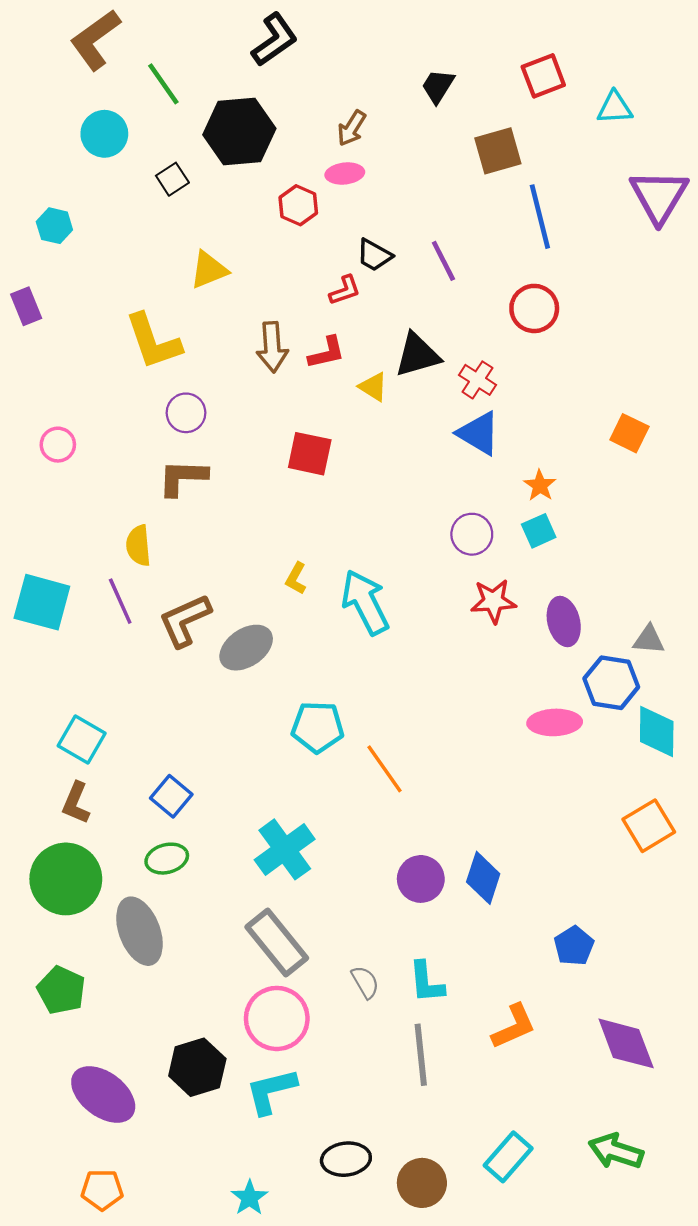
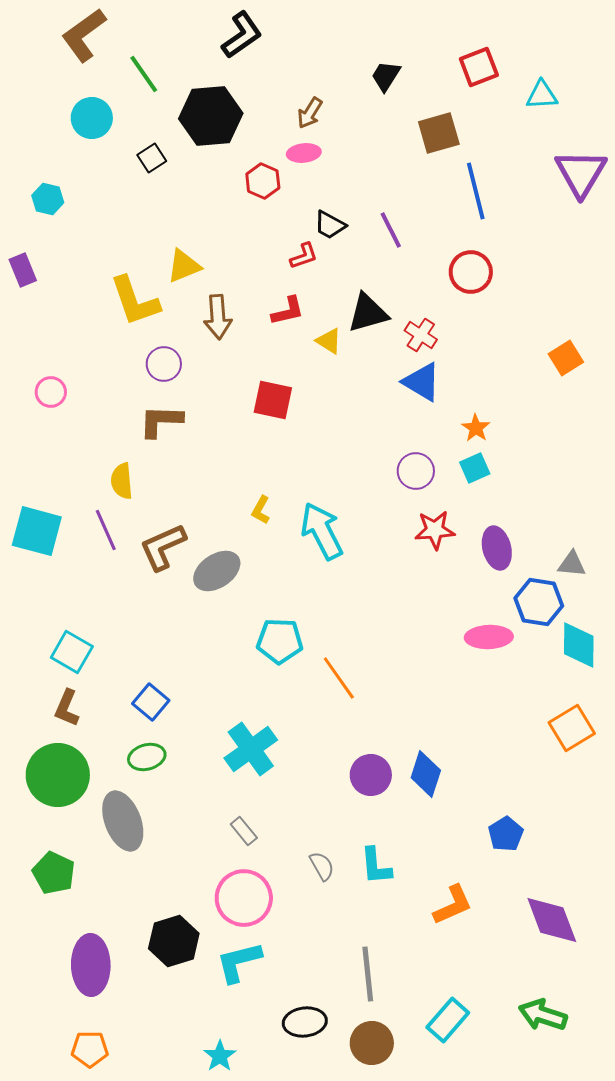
yellow triangle: (209, 270) -> (184, 266), moved
brown arrow: (272, 347) -> (218, 317), moved
orange square: (629, 433) -> (566, 358), moved, turned 32
gray rectangle: (277, 942) -> (244, 831), size x0.5
gray line: (421, 1055) -> (368, 974), moved
purple ellipse: (103, 1094) -> (91, 965), turned 52

